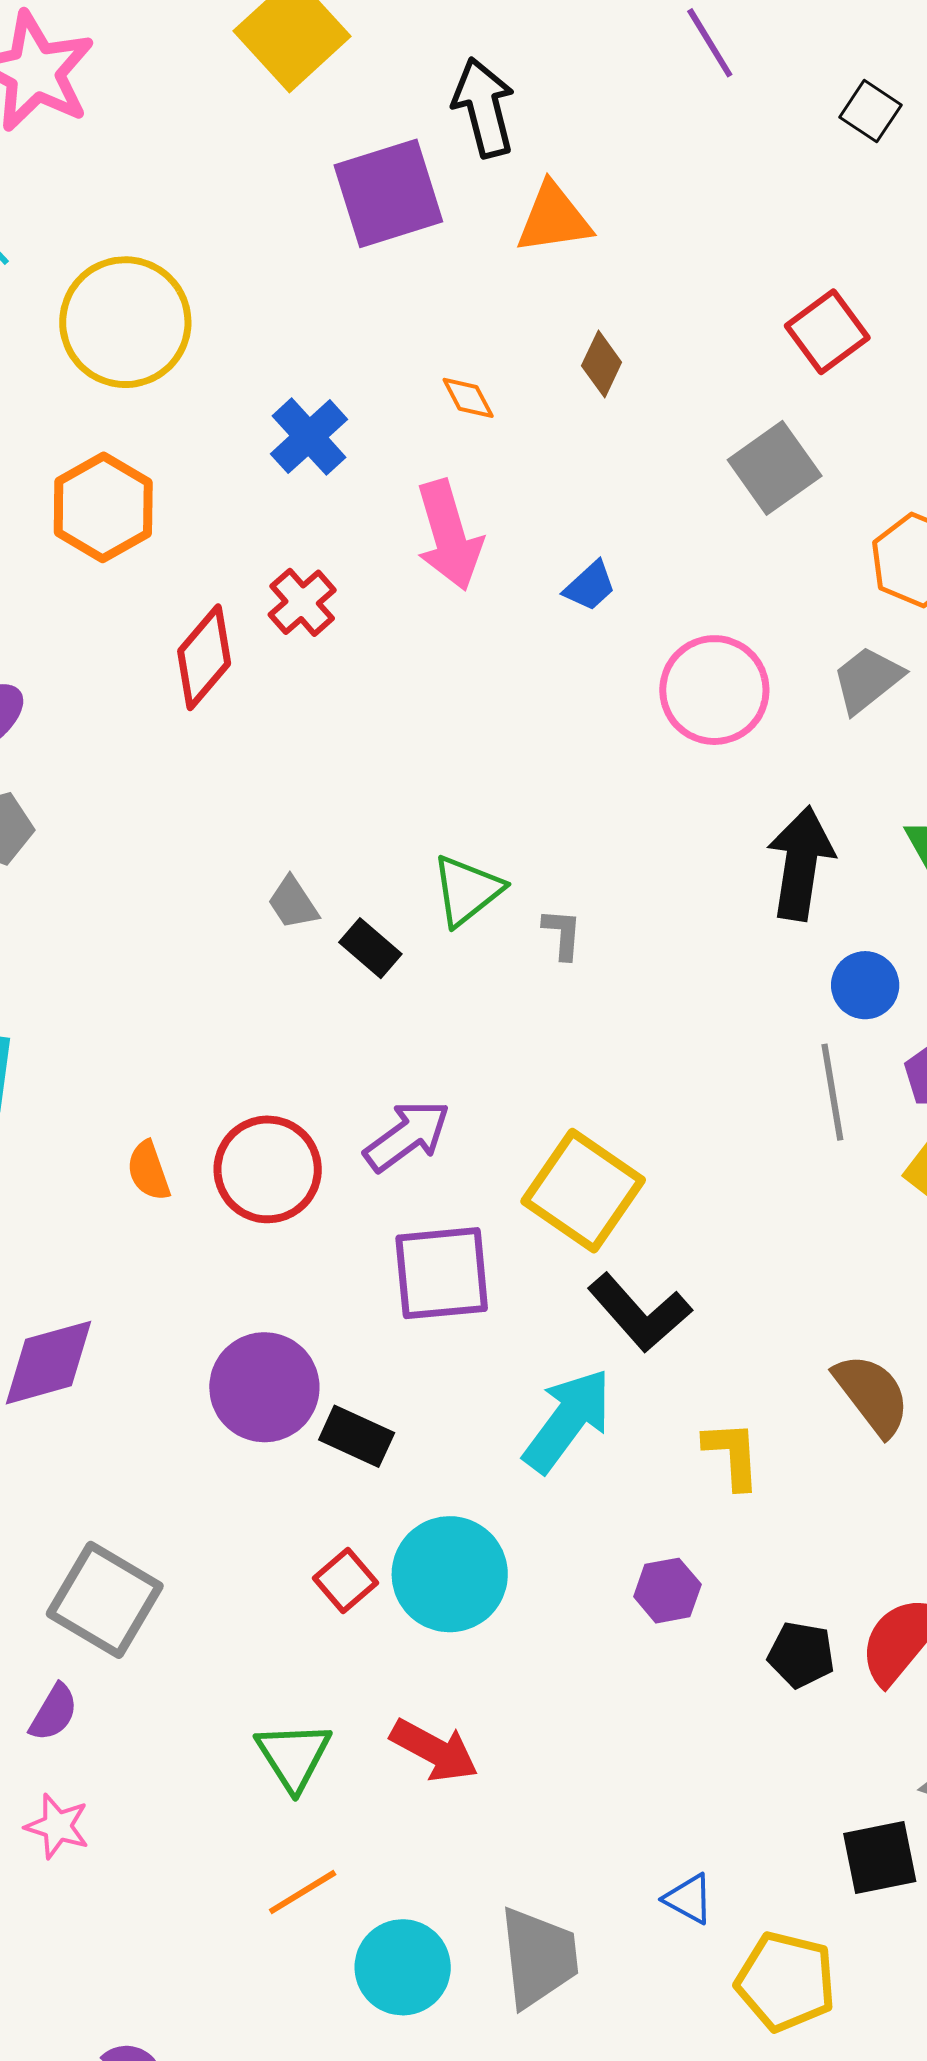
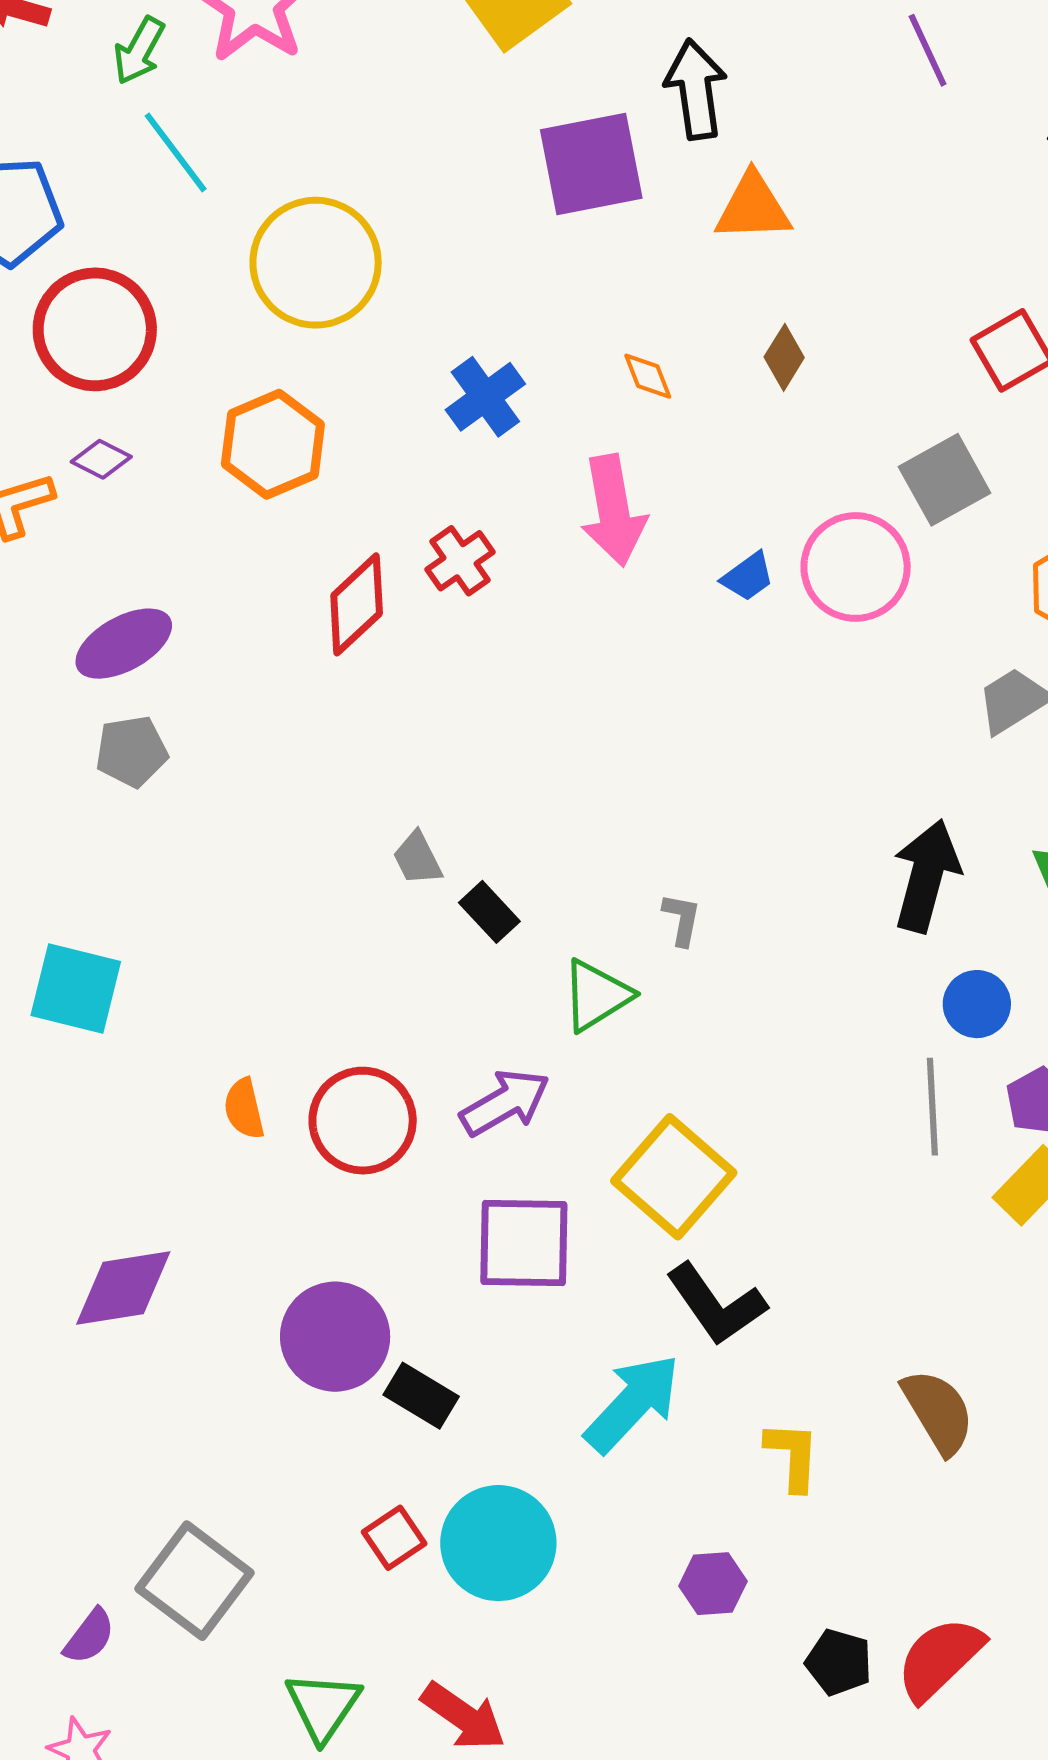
pink circle: (714, 690) -> (856, 567), moved
green triangle: (467, 890) -> (596, 995), moved
gray square: (105, 1600) -> (195, 1581), moved

